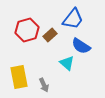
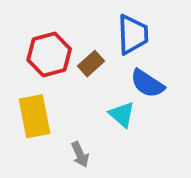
blue trapezoid: (73, 19) -> (133, 34), turned -40
yellow rectangle: (19, 77) -> (35, 116), moved

